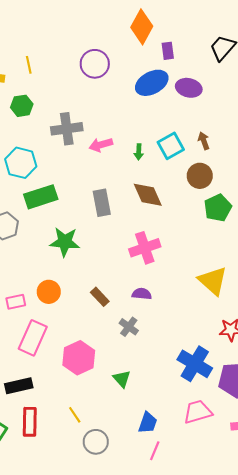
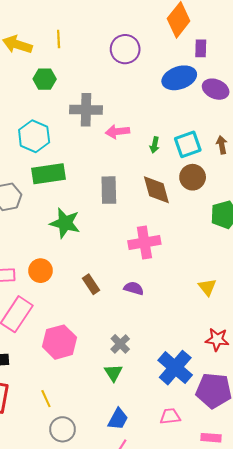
brown circle: (200, 176) -> (193, 177), moved
yellow triangle: (213, 281) -> (207, 287), size x0.6
gray cross: (129, 327) -> (120, 344), moved
green triangle: (122, 379) -> (113, 373), moved
pink trapezoid: (198, 412) -> (170, 416), size x0.7

